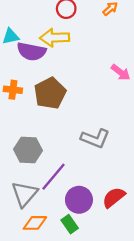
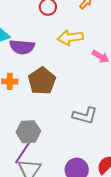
yellow arrow: (55, 38) -> (70, 38), moved
purple line: (53, 177) -> (23, 151), moved

